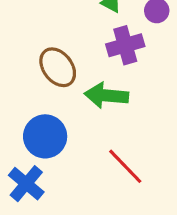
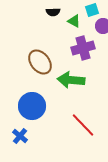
blue cross: (26, 184) -> (20, 136), size x0.7

